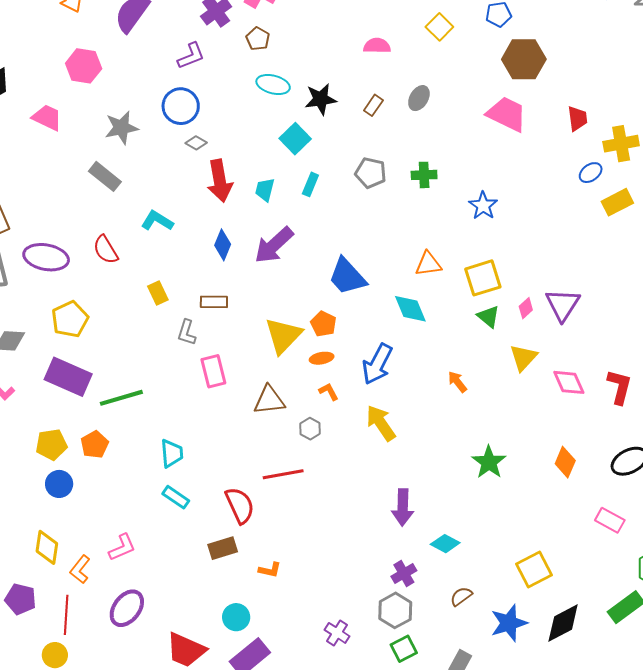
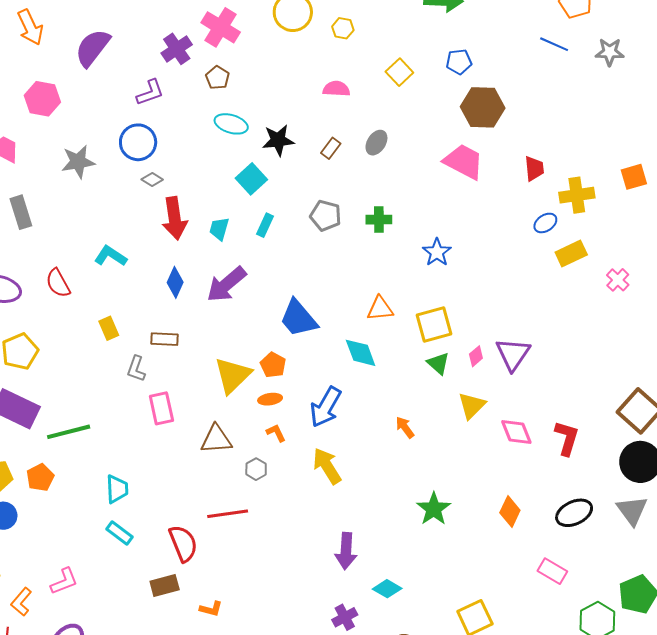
gray rectangle: (105, 176) -> (21, 212), moved, turned 32

